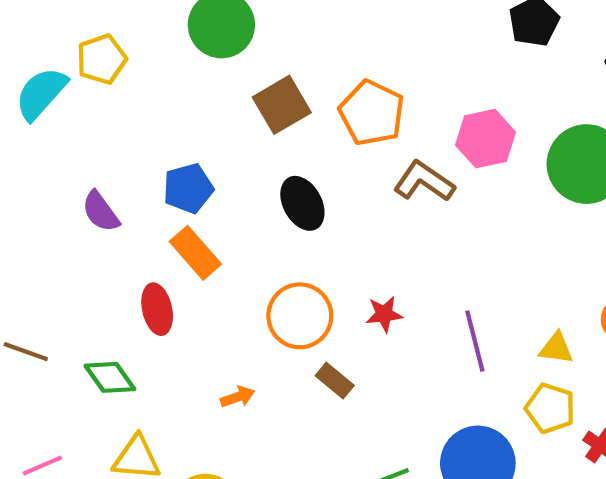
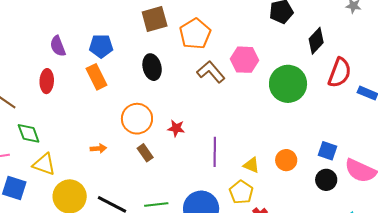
red ellipse: (157, 309) -> (47, 81), moved
green diamond: (110, 377) -> (29, 133), moved

